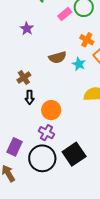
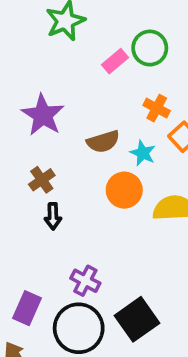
purple star: (27, 29) -> (43, 115), moved, size x1.6
orange circle: (51, 110) -> (124, 190), moved

